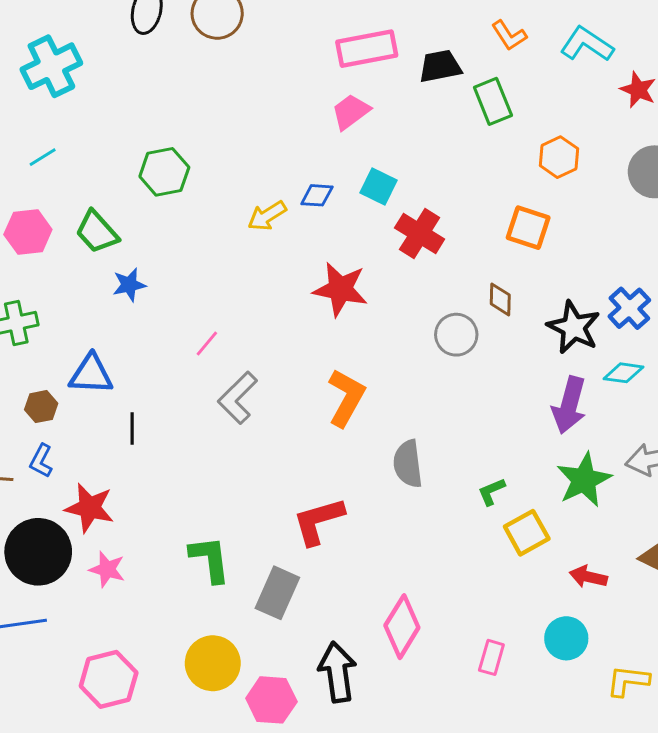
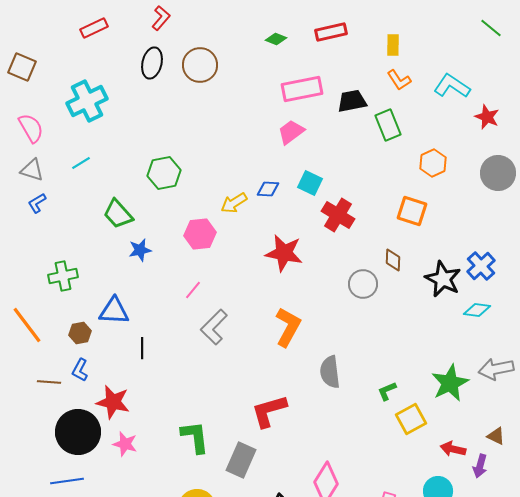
pink hexagon: (28, 232) -> (200, 234), moved
purple arrow: (569, 405) -> (480, 466), moved, size x0.6

